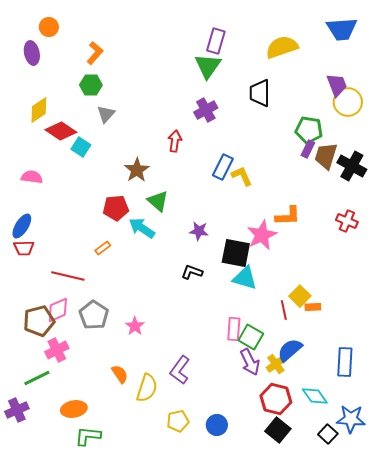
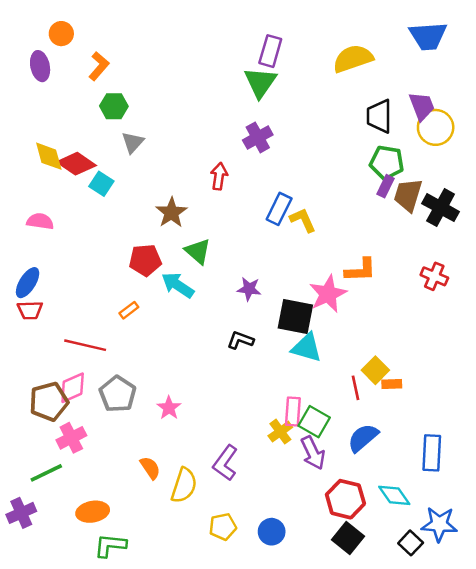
orange L-shape: (95, 53) -> (99, 66), moved
black trapezoid: (260, 93) -> (379, 116), moved
yellow diamond: (39, 110) -> (49, 156), moved, turned -72
yellow cross: (276, 364) -> (280, 432), moved

